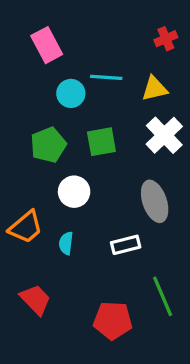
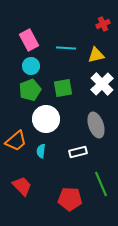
pink rectangle: (47, 45) -> (29, 40), moved
cyan circle: (71, 93) -> (31, 66), moved
white circle: (74, 192) -> (46, 119), size x1.4

